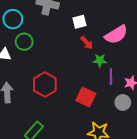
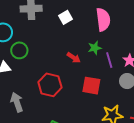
pink semicircle: (116, 35) -> (103, 20), turned -50
red arrow: (87, 43) -> (74, 58), moved

